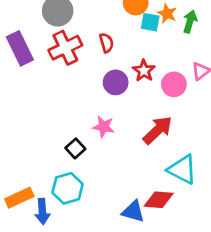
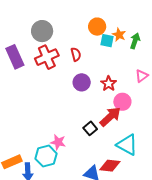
red star: (144, 71) -> (109, 84), moved
pink circle: (174, 84) -> (122, 102), moved
pink star: (104, 127) -> (58, 142), moved
black square: (75, 148) -> (90, 128), moved

